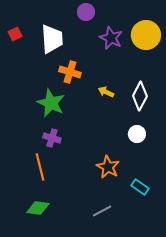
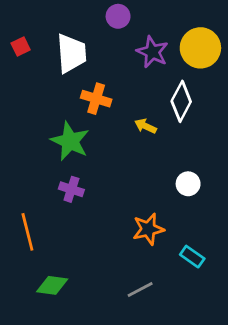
white diamond: (140, 96) -> (181, 101), moved
orange line: (40, 167) -> (27, 232), moved
orange star: (108, 167) -> (148, 229), turned 30

